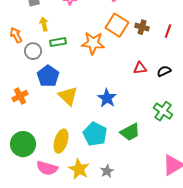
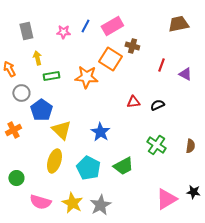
brown cross: (142, 27) -> (132, 46), moved
gray circle: (33, 51) -> (21, 93), moved
yellow ellipse: (61, 141) -> (54, 161), moved
green circle: (23, 144) -> (16, 178), size x0.6
gray star: (107, 171) -> (100, 205), size x1.5

